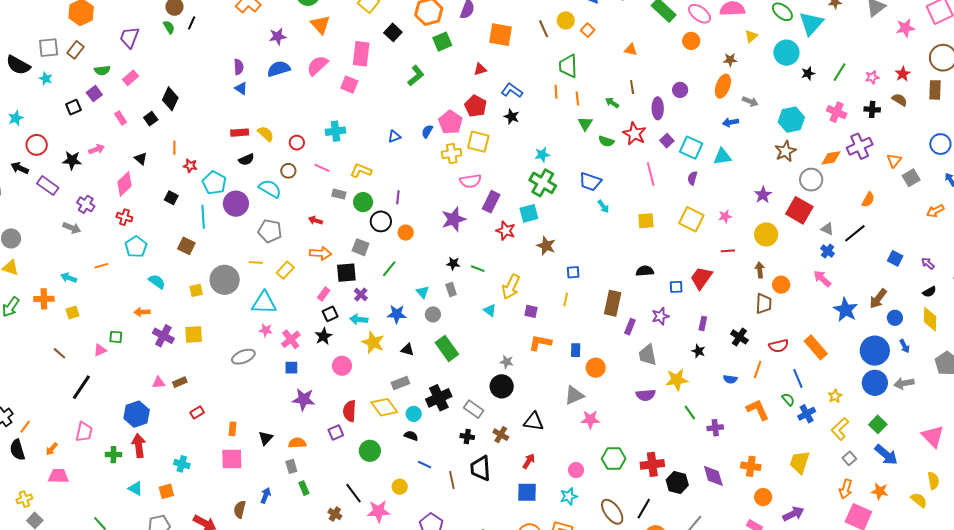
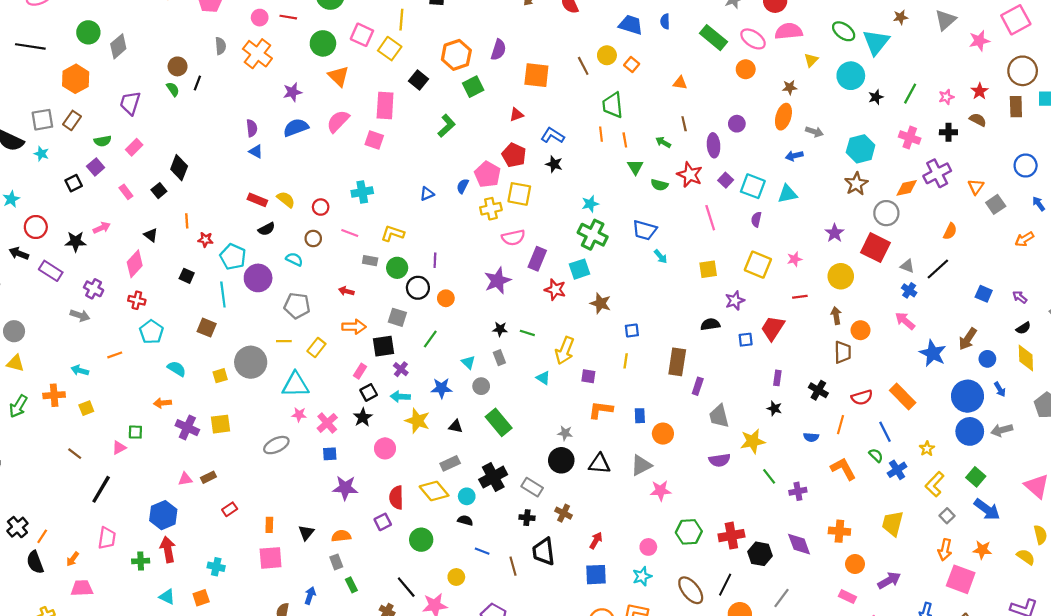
red rectangle: (240, 133) -> (257, 200), turned 30
cyan semicircle: (270, 189) -> (294, 259), size x0.7
purple star: (660, 316) -> (735, 301), moved
black triangle: (534, 422) -> (600, 464), moved

